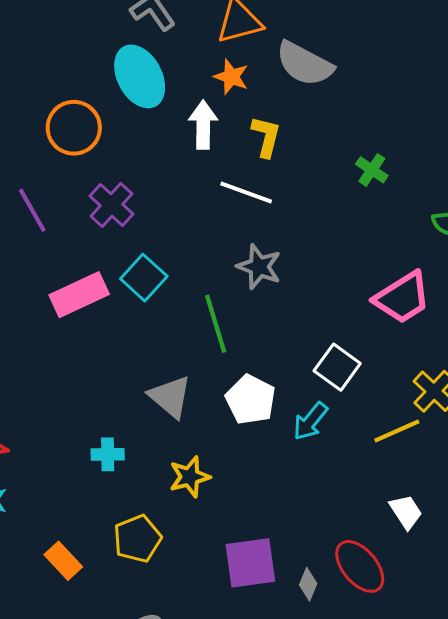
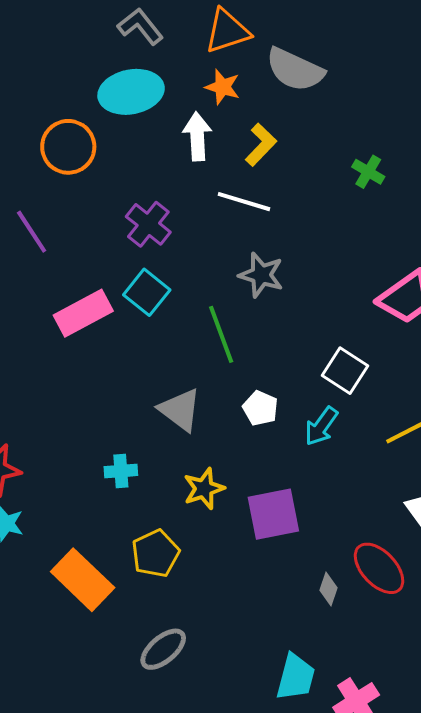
cyan ellipse: (140, 76) -> (131, 92), turned -70
yellow L-shape: (266, 137) -> (261, 145), turned 33
purple cross: (112, 205) -> (148, 224), moved
white pentagon: (251, 400) -> (260, 408), size x0.7
orange rectangle: (63, 561) -> (83, 580), size x1.6
purple square: (250, 563) -> (273, 514), moved

